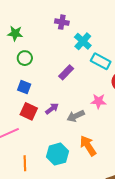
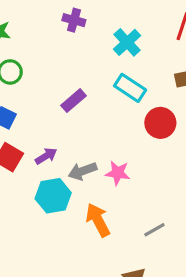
cyan cross: (83, 41) -> (127, 42), moved
pink star: (98, 101) -> (118, 173), moved
cyan hexagon: (57, 154) -> (53, 196), moved

